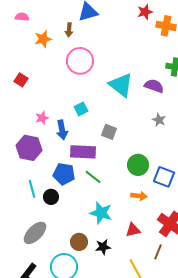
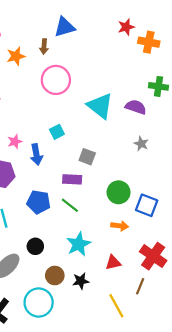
purple rectangle: (83, 152) -> (72, 179), moved, size x0.7
black circle: (51, 197) -> (35, 246), moved
cyan star: (101, 213) -> (79, 244), turned 30

